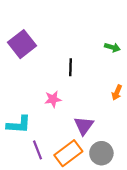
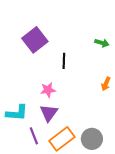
purple square: (22, 44) -> (35, 40), moved
purple triangle: (84, 126) -> (49, 113), moved

